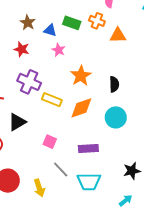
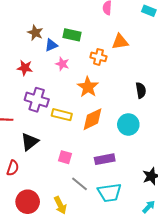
orange cross: (97, 21) -> (98, 57), moved
brown star: (28, 23) -> (35, 33), moved
blue triangle: (50, 30) -> (51, 45), turned -32
black semicircle: (114, 84) -> (141, 90), moved

